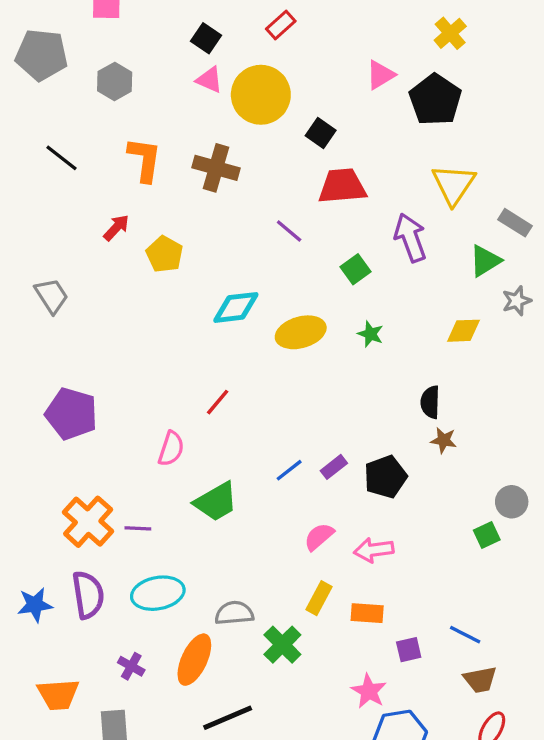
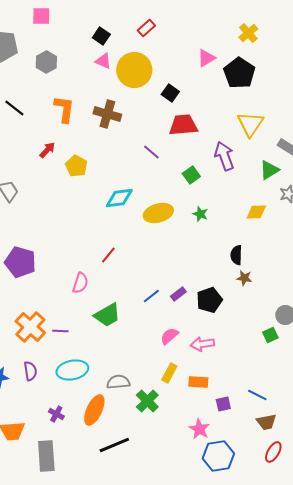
purple semicircle: (88, 595) -> (30, 371), size x0.7

